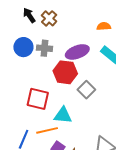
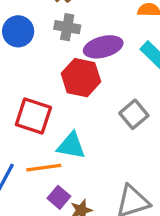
gray cross: (44, 48) -> (67, 27), moved
gray square: (86, 90) -> (134, 114), moved

